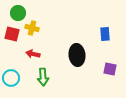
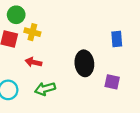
purple square: (110, 69) -> (112, 82), moved
green arrow: (43, 77) -> (45, 89), turned 78

